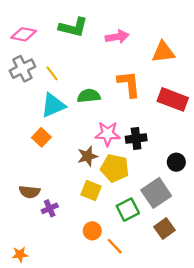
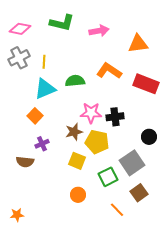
yellow line: (52, 73) -> (44, 62), turned 40
orange L-shape: (129, 84) -> (109, 71), turned -50
purple cross: (50, 208) -> (42, 144), moved
orange line: (115, 246) -> (117, 210), moved

